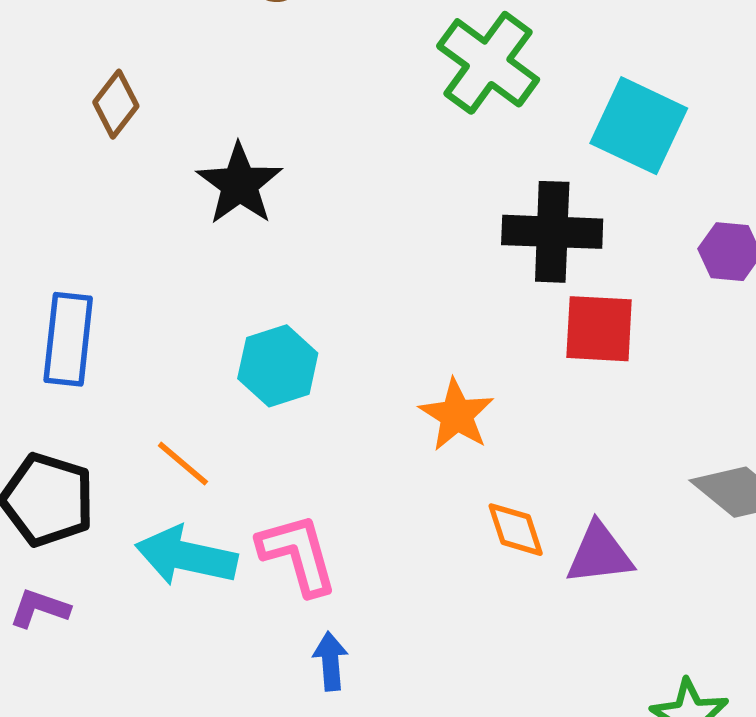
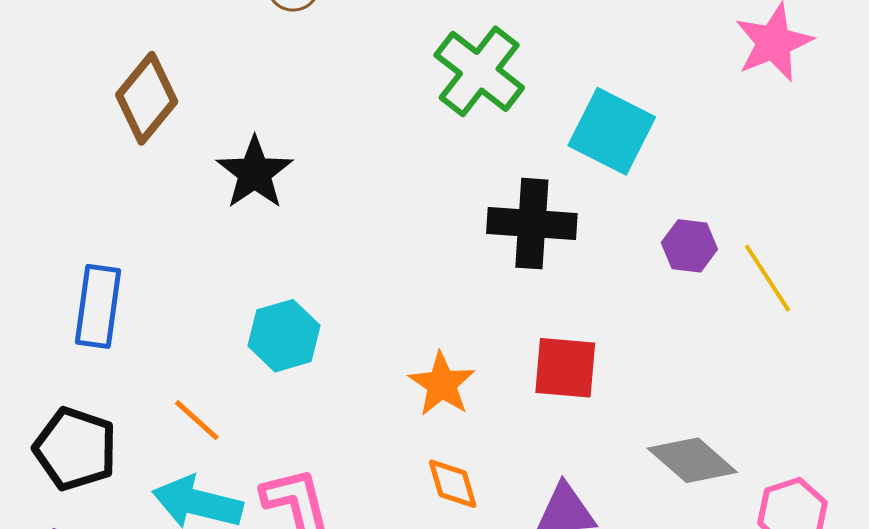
brown diamond: (116, 104) -> (147, 98), size x1.5
red square: (599, 329) -> (565, 368), moved
orange diamond: (516, 530) -> (453, 484), moved

